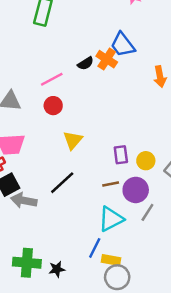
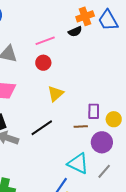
orange cross: (107, 59) -> (85, 16), moved, turned 30
brown line: (111, 184) -> (81, 126), moved
gray line: (147, 212) -> (104, 171), moved
cyan triangle: (111, 219) -> (78, 163), turned 45

